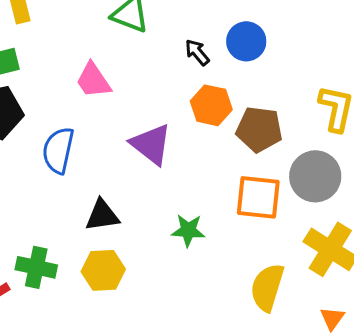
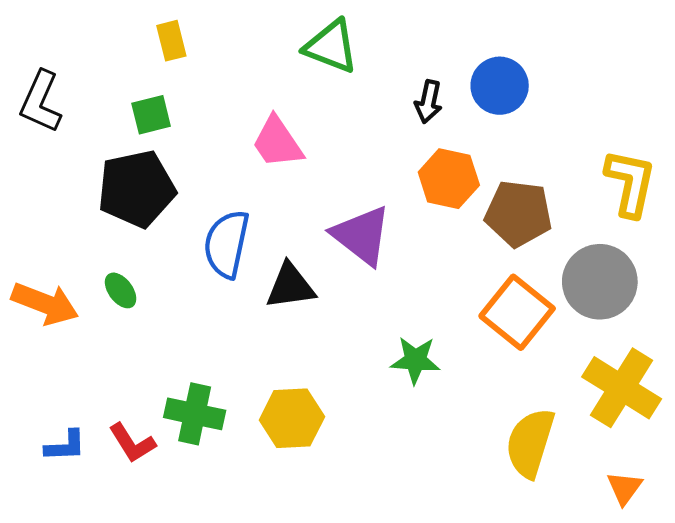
black arrow: (197, 52) -> (428, 102), turned -128
orange square: (258, 197) -> (517, 312), turned 33
black triangle: (102, 215) -> (290, 286), moved

